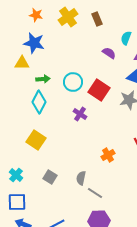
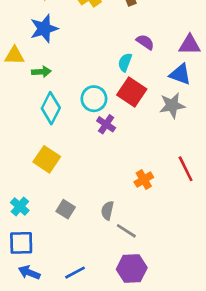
cyan semicircle: (126, 38) -> (125, 62), moved
blue star: (34, 43) -> (44, 29), turned -30
yellow triangle: (22, 63) -> (14, 56), moved
green arrow: (43, 79) -> (41, 72), moved
cyan circle: (73, 82) -> (94, 99), moved

